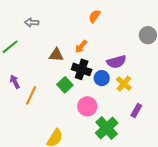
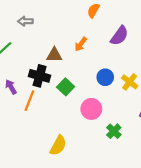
purple semicircle: (116, 62) -> (119, 36), moved, turned -36
black cross: (82, 69) -> (40, 76), moved
green cross: (107, 128) -> (114, 131), size x0.6

